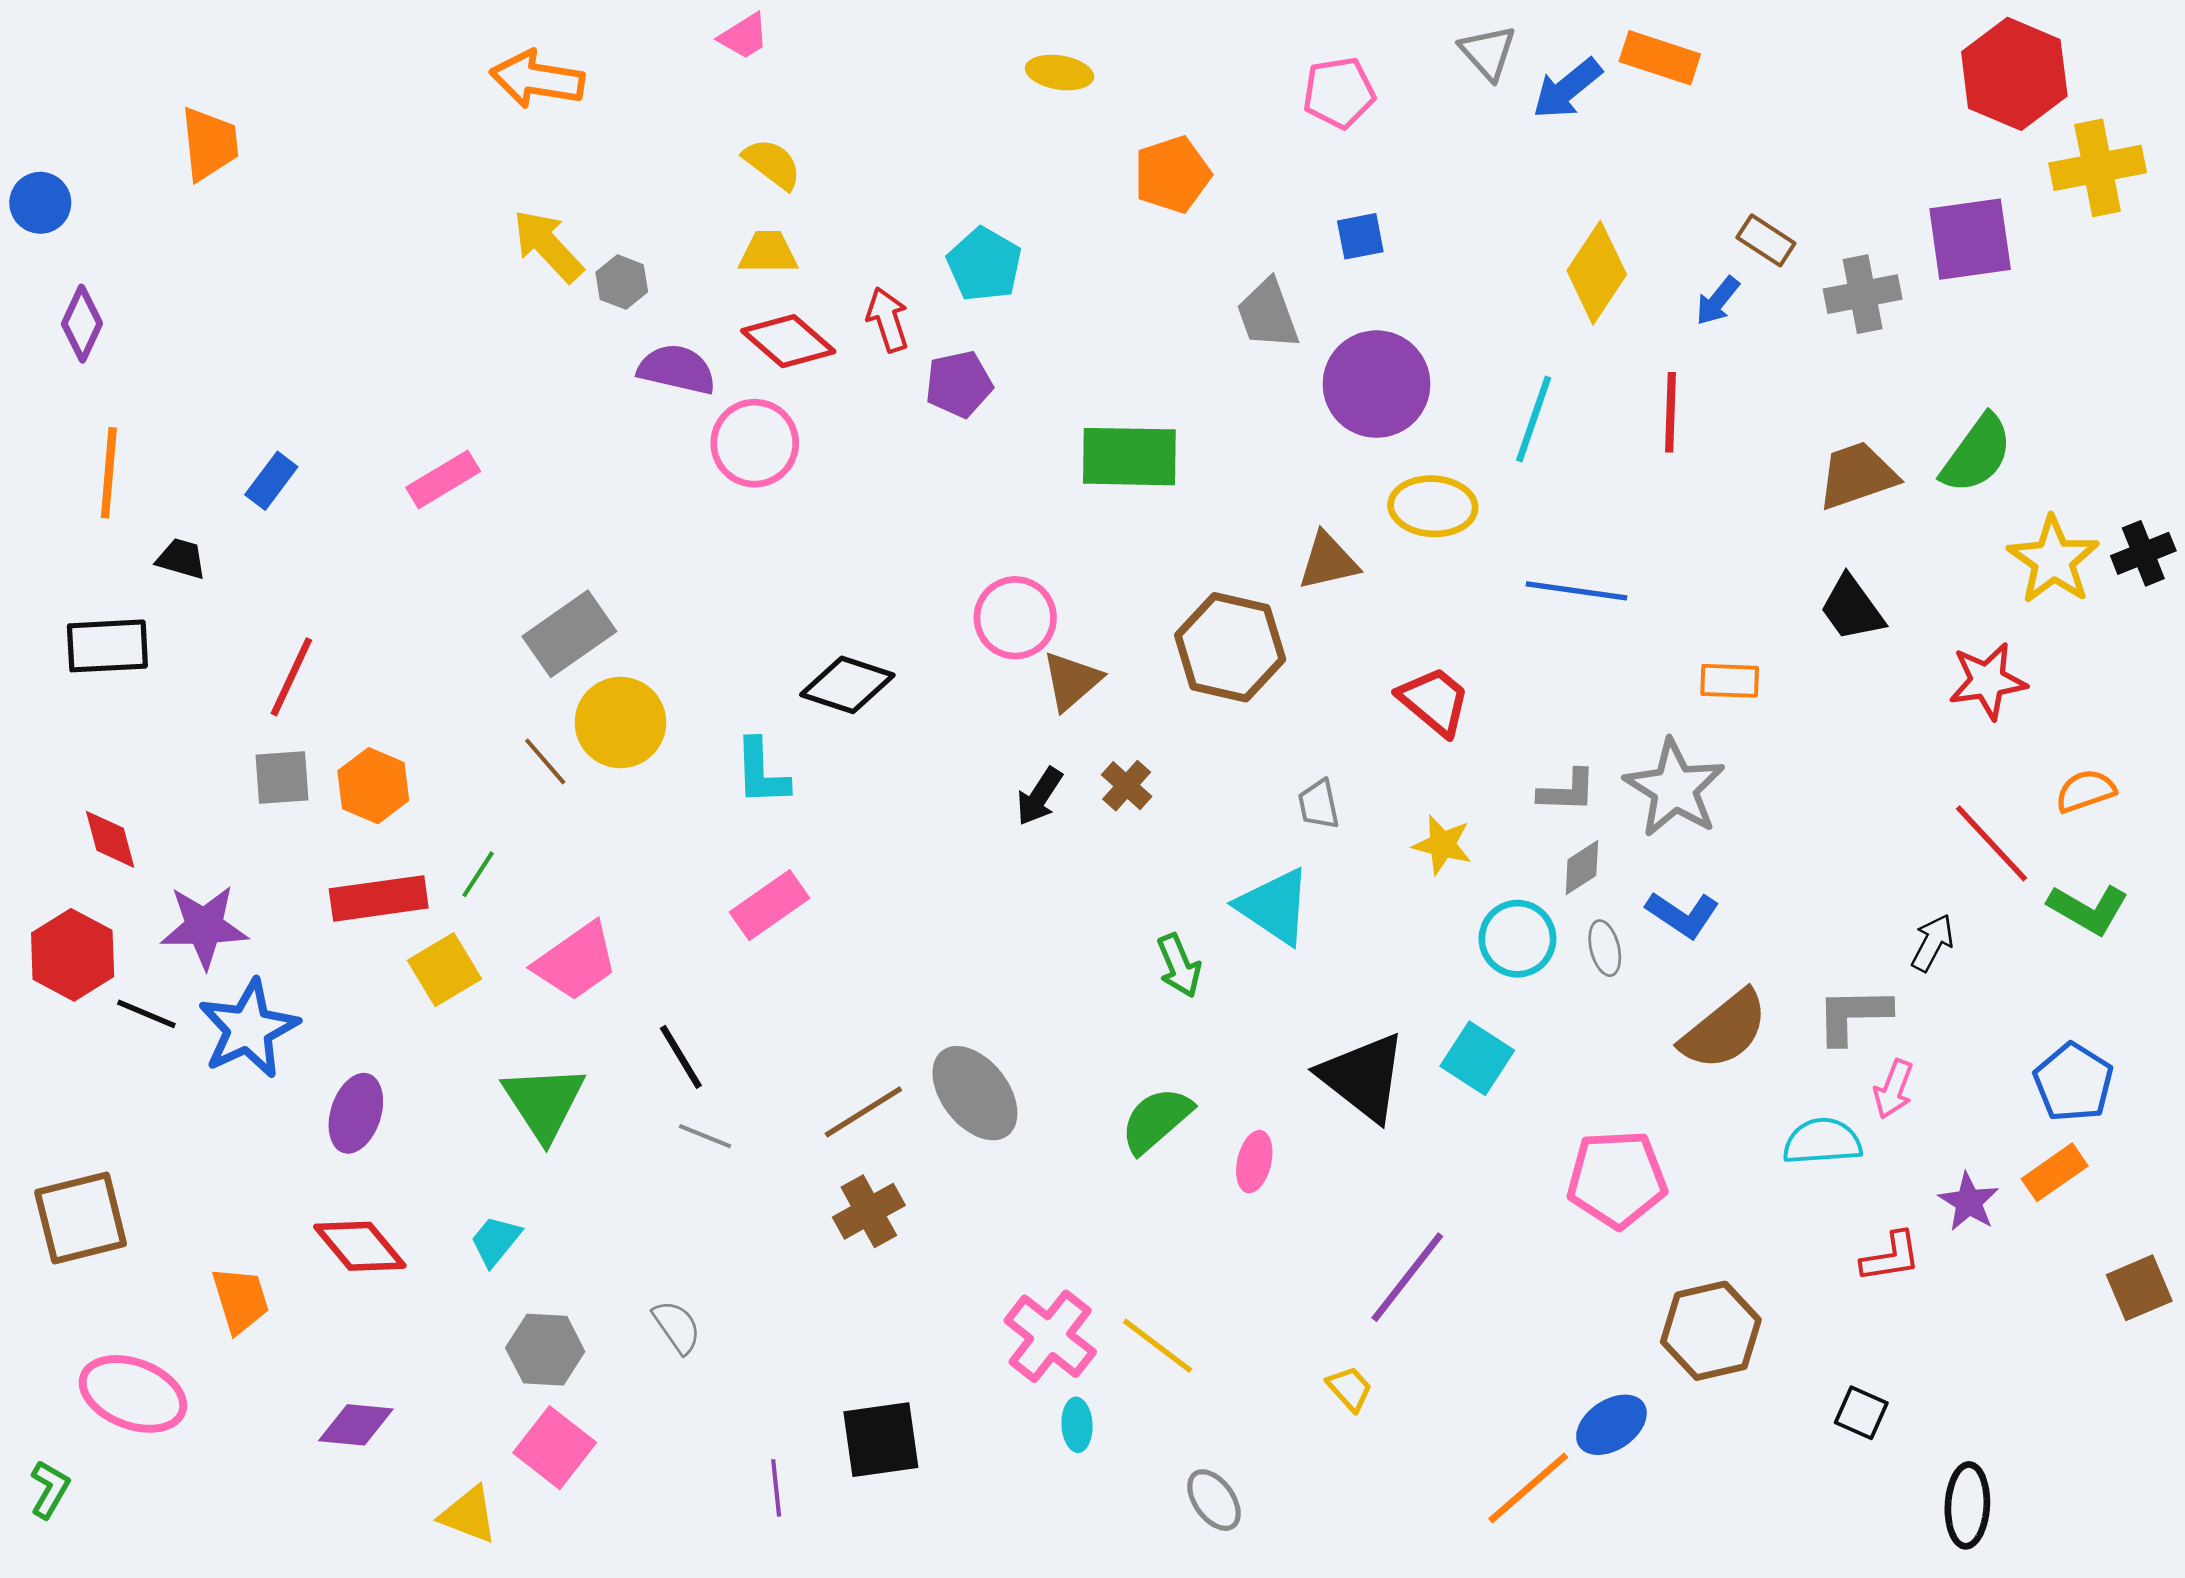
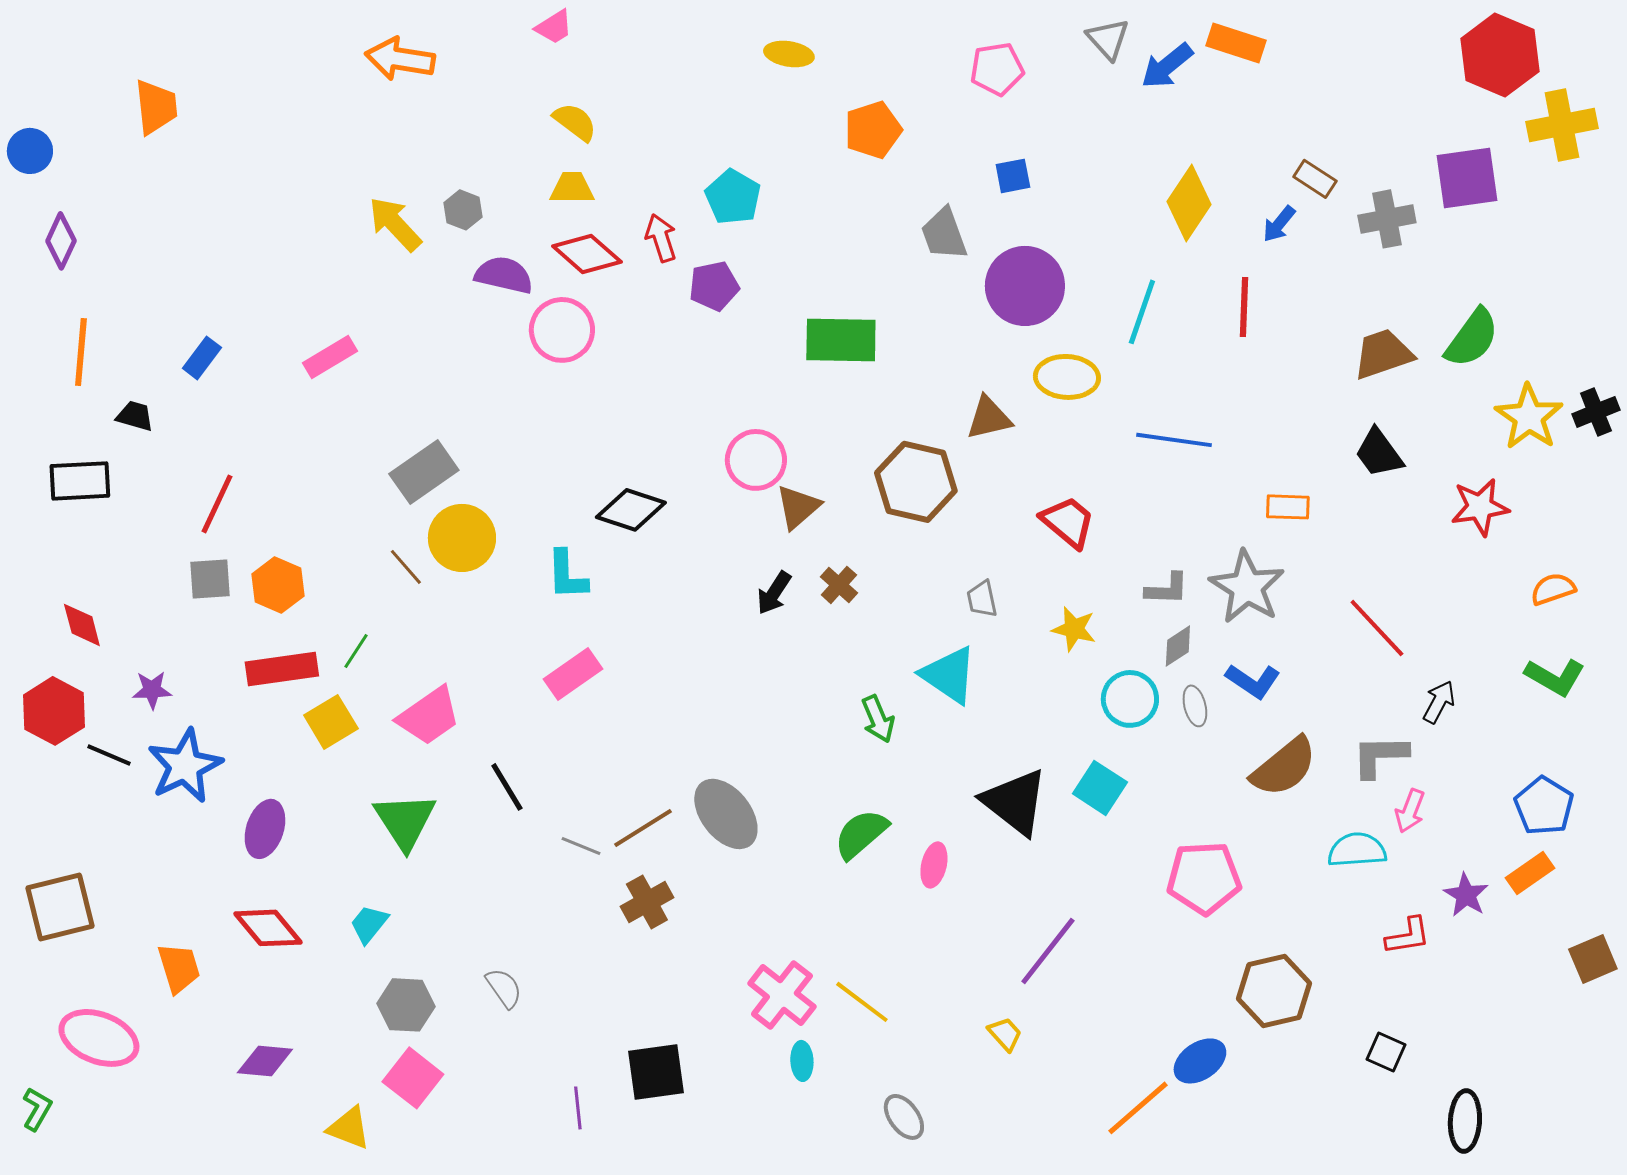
yellow arrow: (548, 246) -> (395, 224), moved
red line: (1992, 843) -> (1377, 628), moved
purple star: (204, 927) -> (152, 690), size x0.6
gray line: (705, 1136) -> (581, 846), moved

